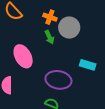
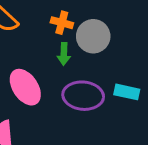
green arrow: (49, 37) -> (64, 54), turned 32
purple ellipse: (58, 80) -> (83, 96), moved

